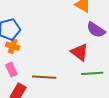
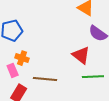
orange cross: (13, 46) -> (22, 58), moved

